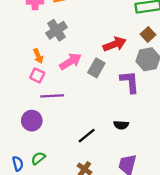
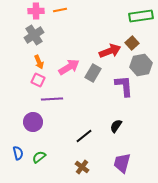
gray cross: (57, 30) -> (34, 35), moved
brown square: (148, 35) -> (132, 43), moved
black semicircle: (121, 125) -> (116, 126), turned 120
blue semicircle: (18, 164) -> (18, 153), moved

